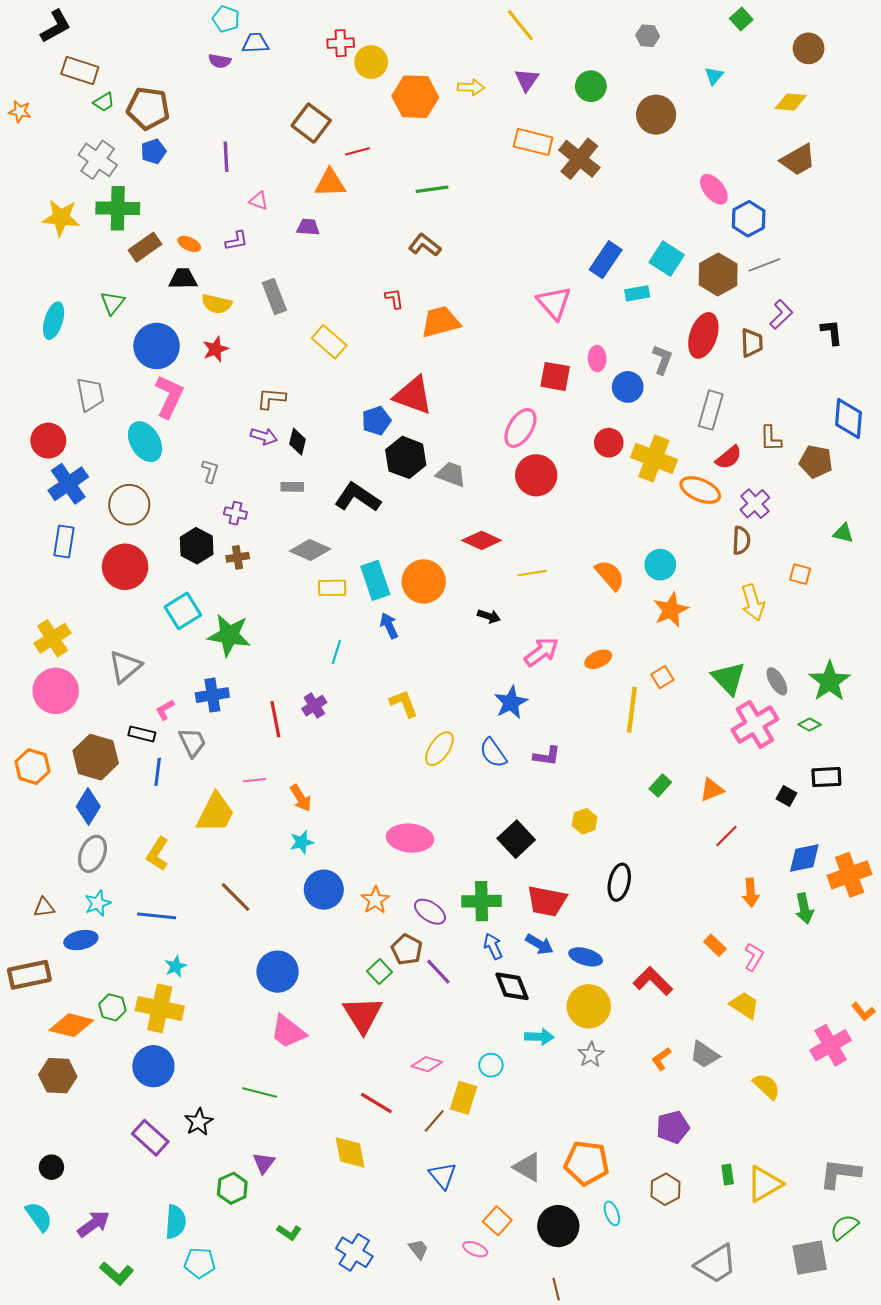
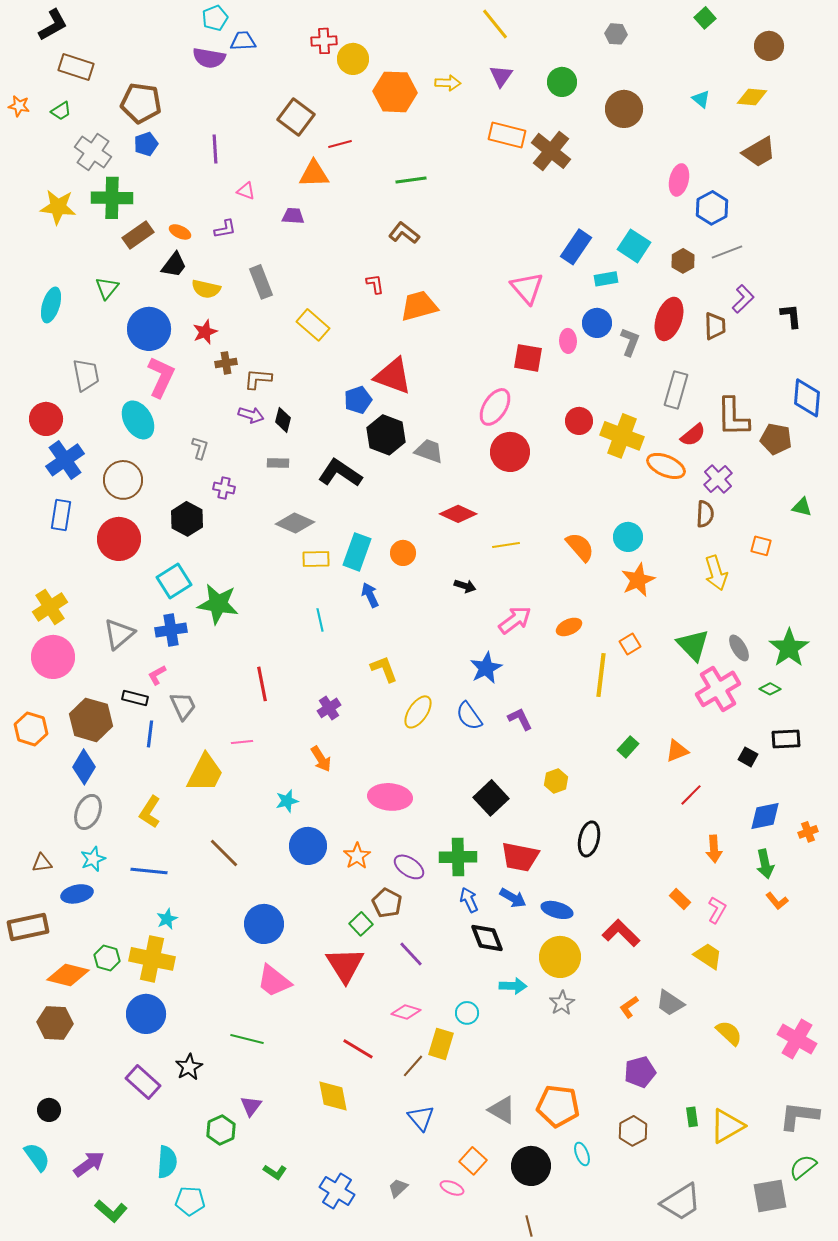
cyan pentagon: (226, 19) -> (215, 18), turned 30
purple semicircle: (220, 61) -> (209, 58), size x1.5
cyan triangle: (714, 76) -> (701, 99), moved, turned -30
green trapezoid: (104, 102) -> (61, 111), moved
pink ellipse: (714, 189) -> (679, 180), turned 52
brown hexagon: (718, 274) -> (683, 261), size x0.6
black trapezoid: (183, 279) -> (174, 265), turned 128
blue circle: (628, 387) -> (597, 323), moved
brown L-shape: (771, 438) -> (733, 417), size x1.6
brown cross: (238, 557) -> (226, 363), moved
cyan rectangle: (375, 580) -> (357, 552), turned 39
orange circle: (424, 581) -> (403, 553), size x0.6
cyan line: (336, 652) -> (320, 620), turned -30
blue cross: (212, 695) -> (171, 630), moved
purple cross: (314, 706) -> (329, 708), moved
purple L-shape: (547, 756) -> (520, 719), turned -124
orange arrow: (301, 798) -> (321, 759), moved
orange cross: (850, 875) -> (808, 832), size x0.5
purple line: (438, 972) -> (411, 954), moved
orange L-shape: (863, 1012) -> (777, 901), moved
pink cross: (831, 1045) -> (797, 1039), moved, turned -30
gray trapezoid: (418, 1249) -> (398, 1188), turned -95

